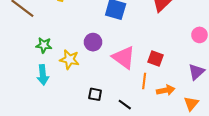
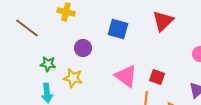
purple circle: (93, 42) -> (83, 48), moved

